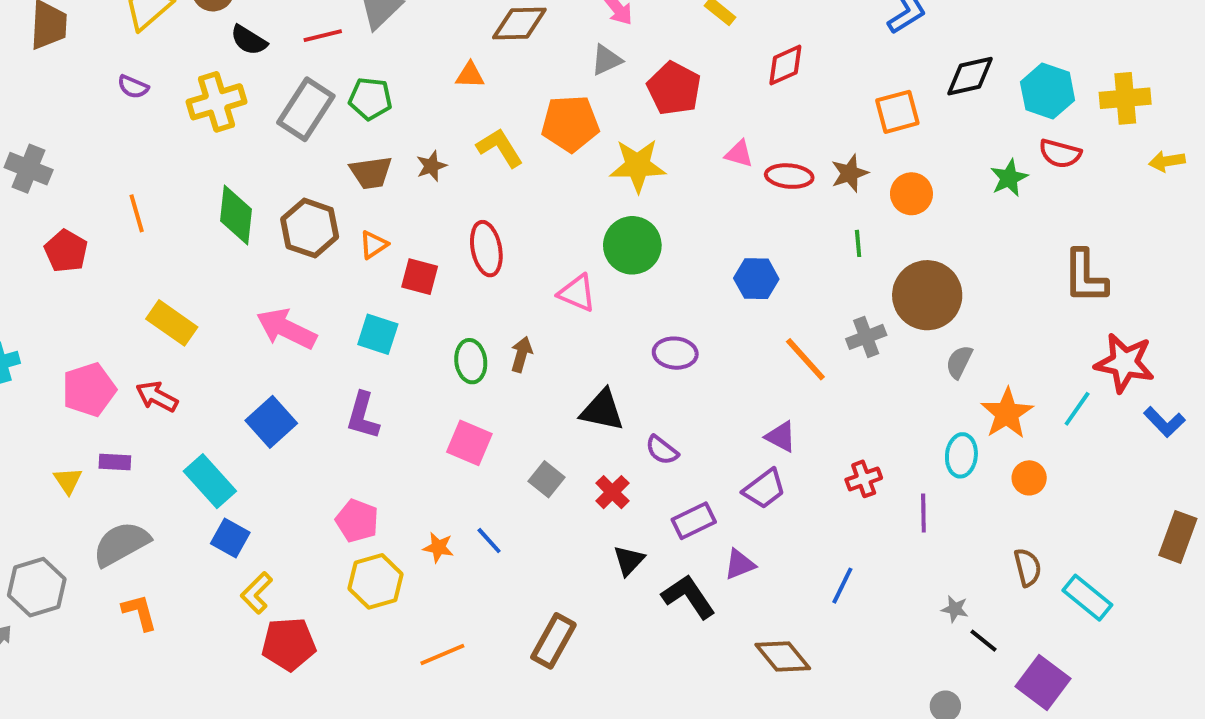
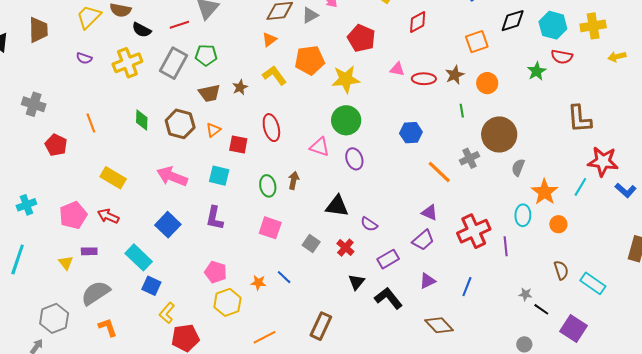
gray triangle: (606, 60) -> (310, 15), moved
orange triangle: (470, 75) -> (269, 40), moved, turned -35
green diamond: (236, 215) -> (142, 120), size x0.7
purple ellipse: (675, 353) -> (354, 159), moved, turned 70
red cross: (864, 479) -> (474, 231), size x1.8
purple triangle: (740, 564) -> (427, 281), moved

